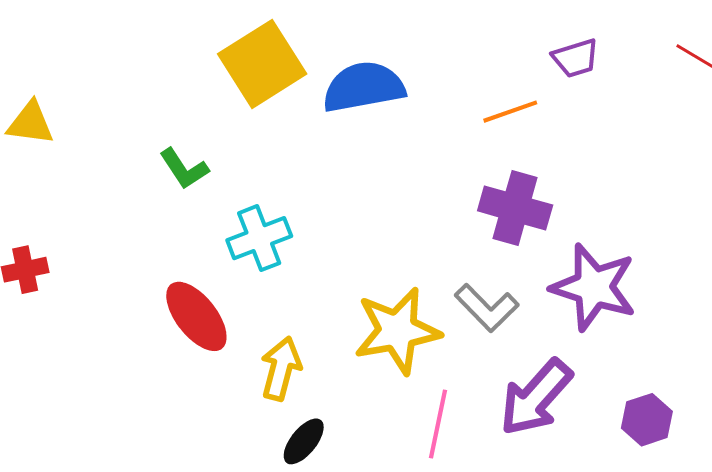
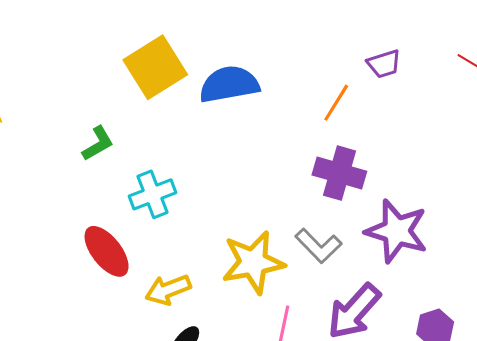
orange line: (510, 112) -> (336, 103), turned -39
green L-shape: (184, 169) -> (98, 144), turned -87
yellow arrow: (281, 369) -> (168, 290), turned -126

